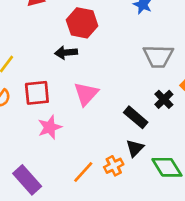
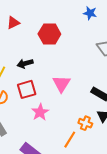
black arrow: (66, 53) -> (25, 63), moved
orange cross: (114, 166) -> (85, 123), moved, turned -32

